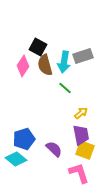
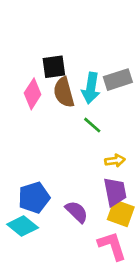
black square: (38, 47) -> (54, 67), turned -36
yellow arrow: (81, 113) -> (115, 161), turned 32

